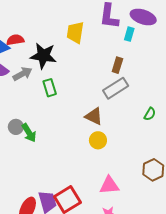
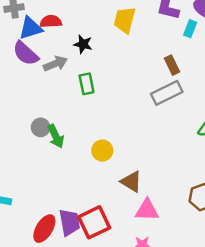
black star: (43, 56) -> (83, 44), size x0.6
brown rectangle: (117, 65) -> (172, 65), turned -49
brown triangle: (94, 116) -> (131, 182), moved
yellow circle: (98, 140) -> (102, 151), moved

